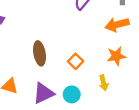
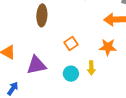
brown ellipse: (40, 53) -> (42, 15), moved
cyan circle: (72, 94) -> (71, 74), moved

